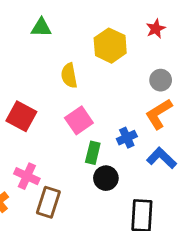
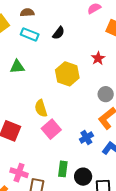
yellow semicircle: (69, 76) -> (41, 108), moved
green rectangle: (93, 153) -> (63, 169), moved
black circle: (106, 178) -> (83, 177), moved

